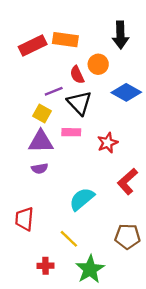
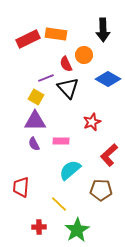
pink rectangle: (71, 132) -> (61, 141), moved
purple semicircle: (40, 169) -> (34, 144), turned 72
brown pentagon: (127, 236) -> (101, 190), moved

